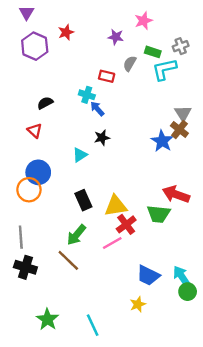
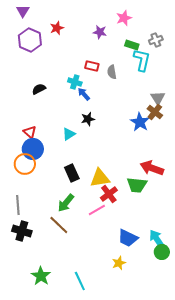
gray semicircle: (130, 64) -> (112, 72), moved, turned -40
cyan L-shape: (164, 69) -> (142, 60), turned 115
red triangle: (35, 131) -> (30, 132), moved

